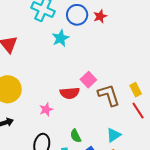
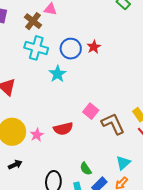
red semicircle: (70, 93) -> (63, 129), moved
pink star: (46, 109) -> (37, 135), moved

